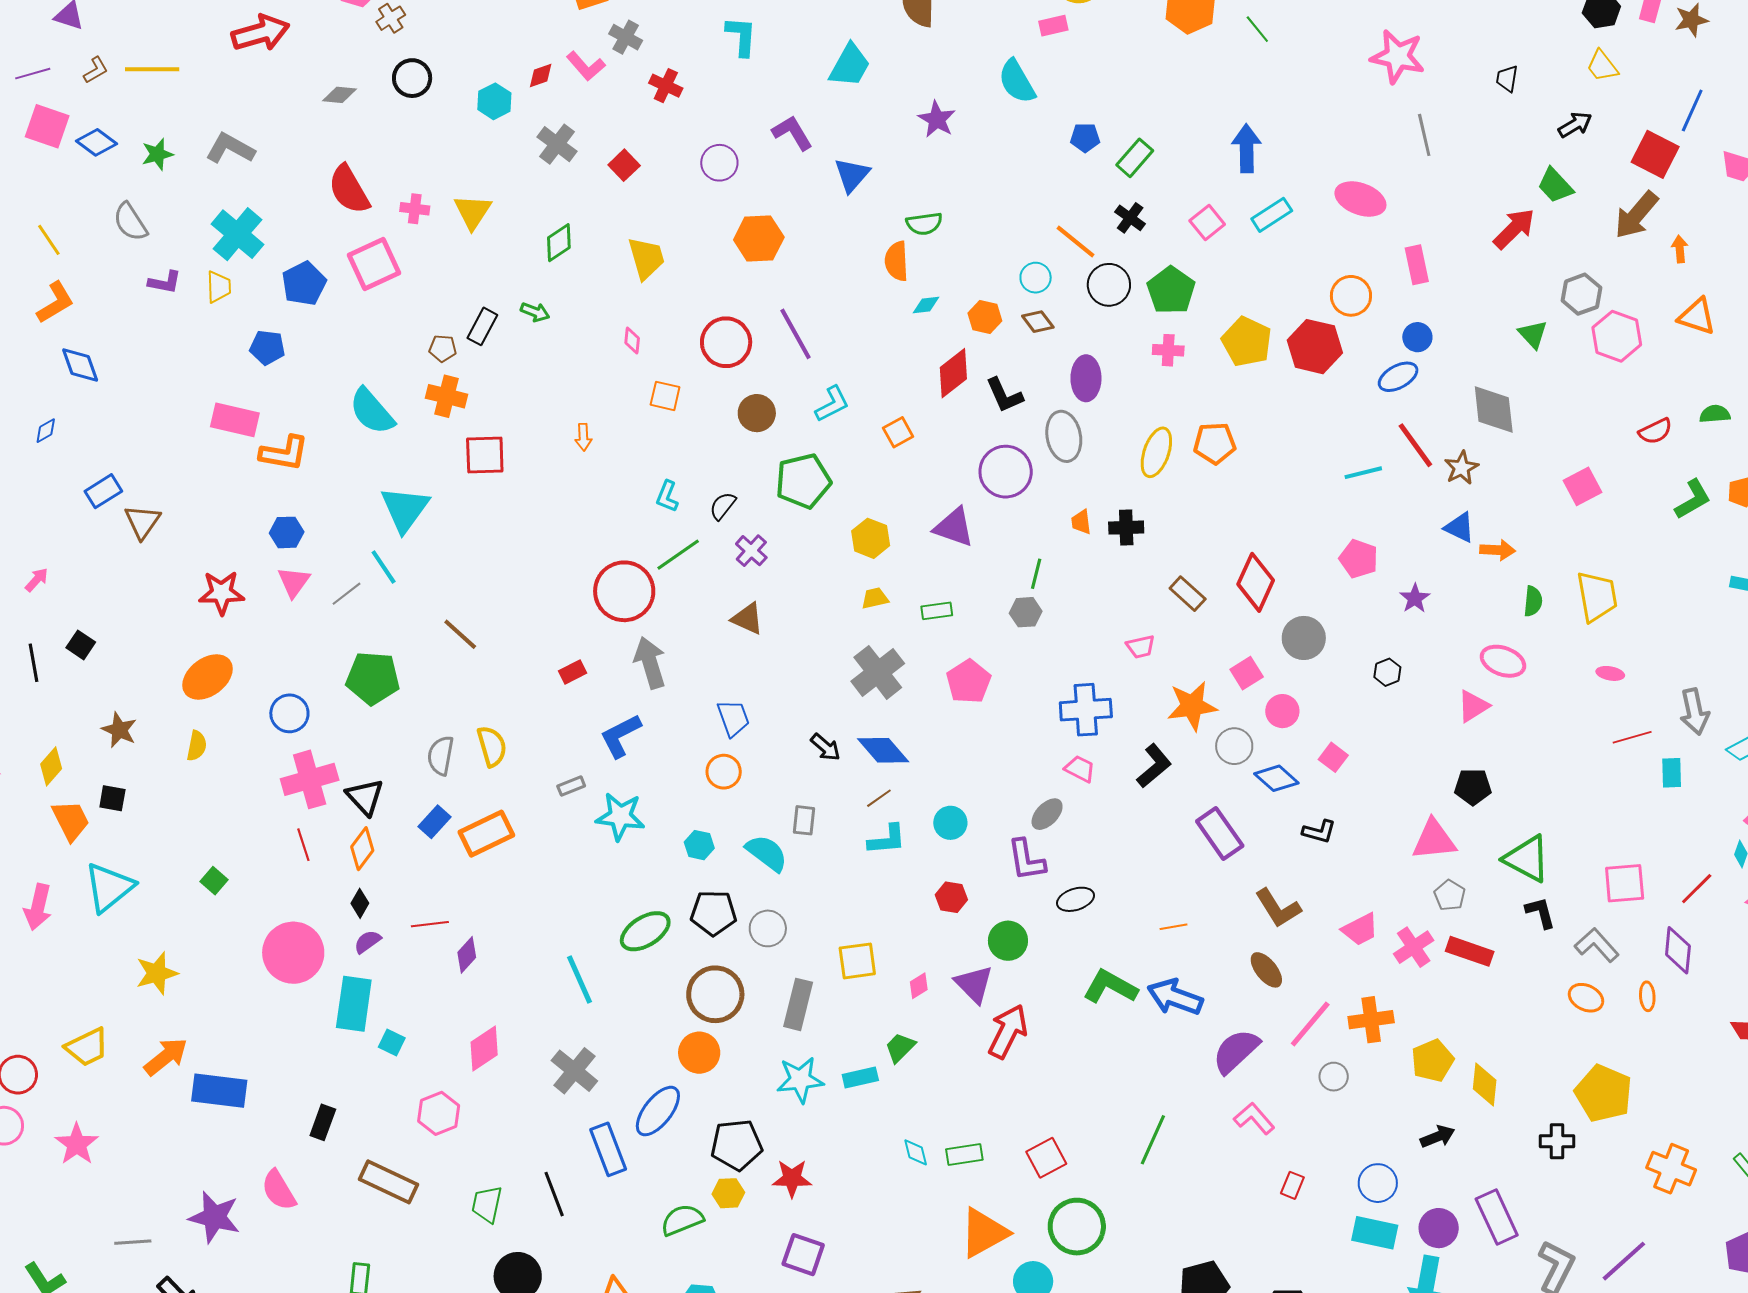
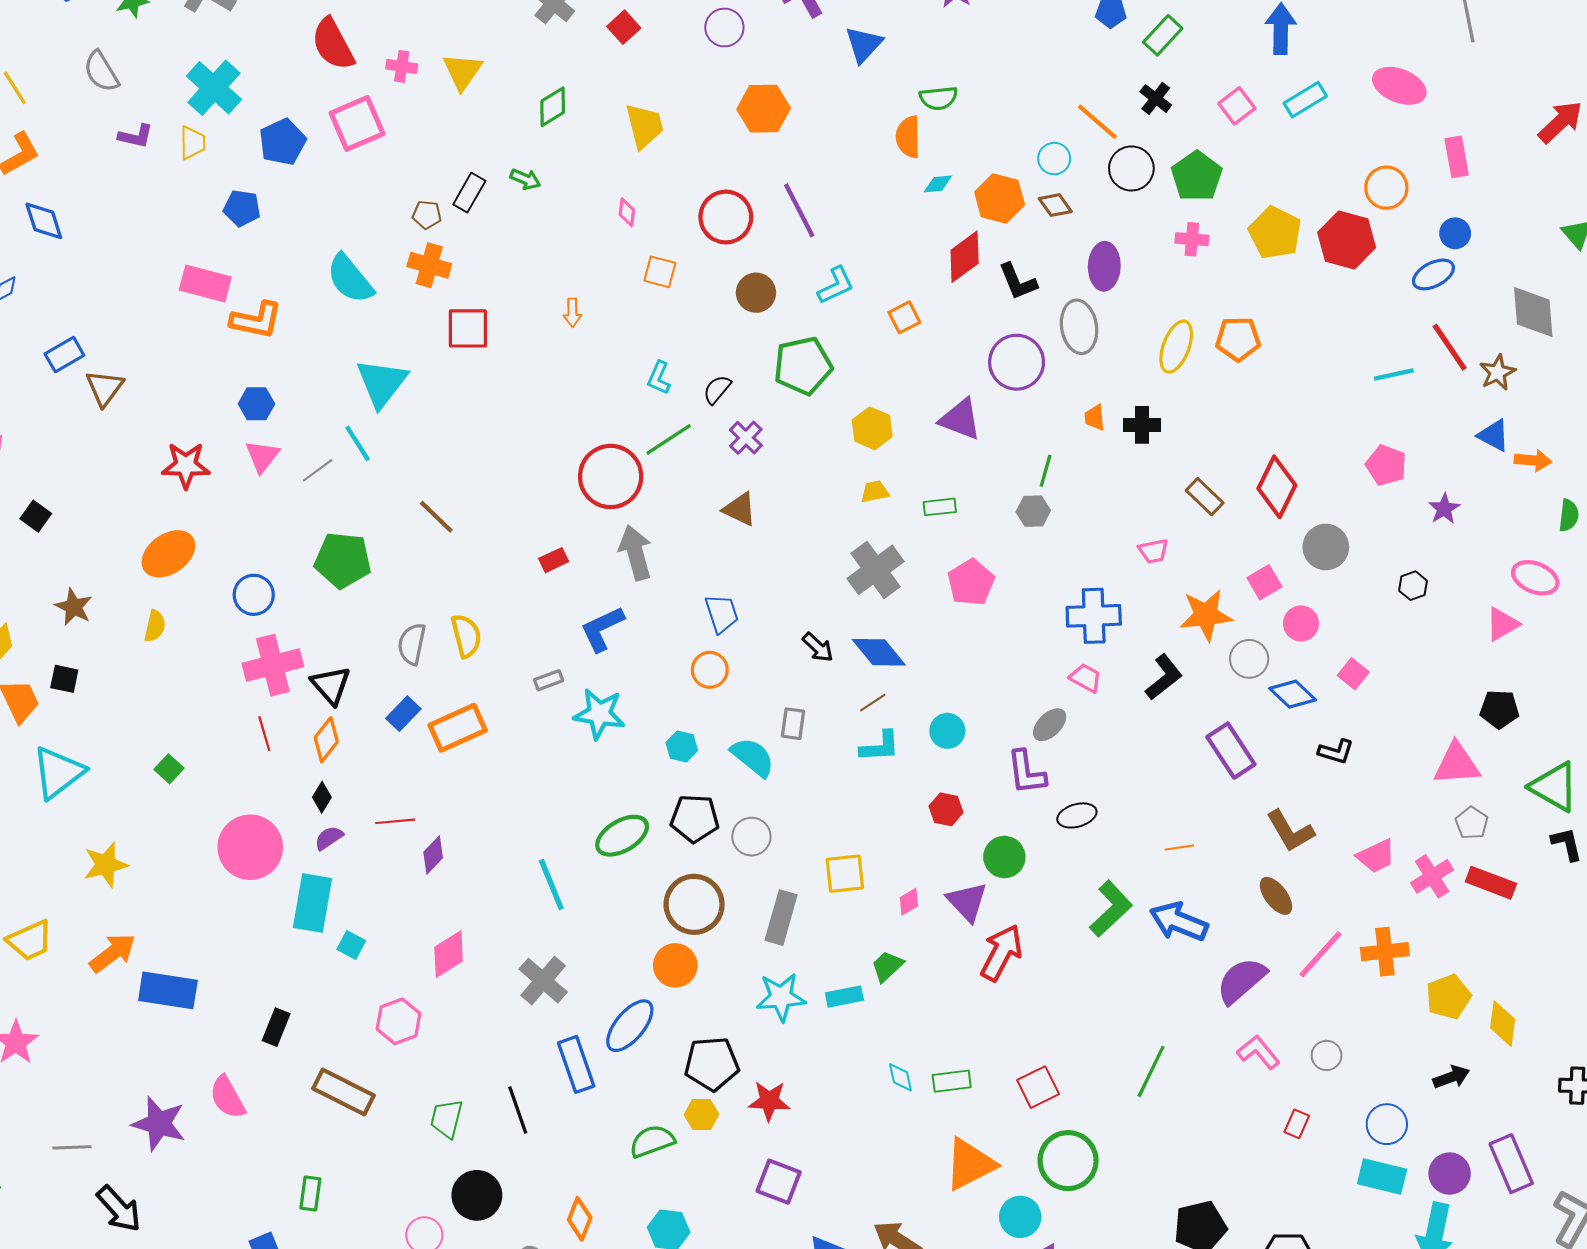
orange hexagon: (985, 317) -> (1000, 198), size x1.4
green L-shape: (1110, 987) -> (1111, 909), turned 106
gray circle: (1334, 1077) -> (1327, 1055), moved

